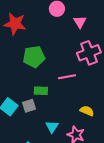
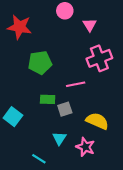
gray square: (29, 106) -> (65, 109), moved
yellow semicircle: (87, 111) -> (97, 121), size x1.5

